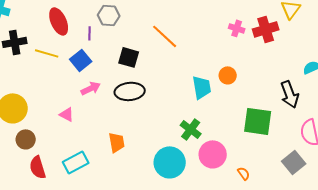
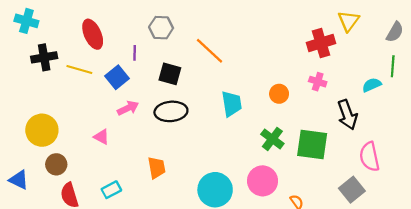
gray hexagon: (109, 15) -> (161, 28), moved
pink cross: (237, 28) -> (318, 82), moved
purple line: (90, 33) -> (135, 53), moved
cyan trapezoid: (202, 87) -> (232, 104), moved
green cross: (191, 129) -> (272, 139), moved
cyan rectangle: (76, 162) -> (111, 190), size x0.7

